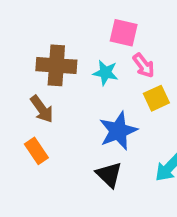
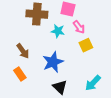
brown cross: (56, 65) -> (37, 14), moved
blue star: (118, 131) -> (53, 62), moved

